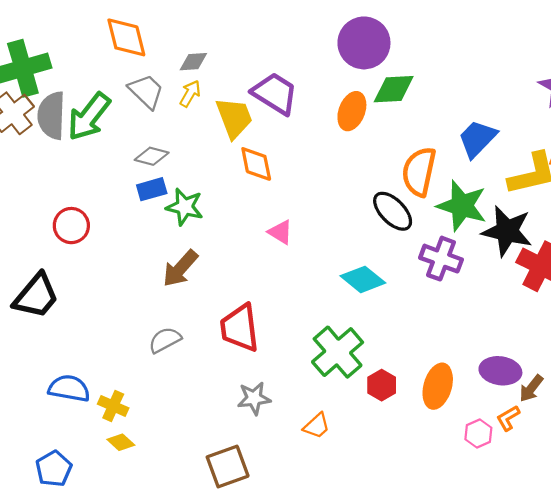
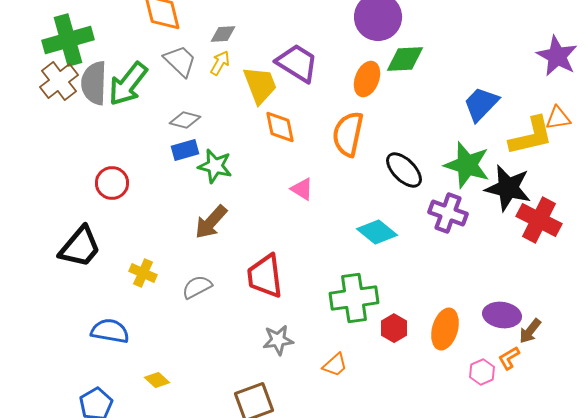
orange semicircle: (419, 172) -> (348, 134), moved
green cross: (338, 352) -> (354, 298), turned 33
yellow cross: (113, 406) -> (143, 273), moved

